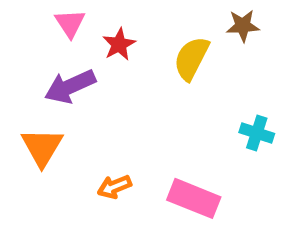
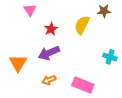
red star: (119, 44) -> (51, 29), moved
purple arrow: (70, 86) -> (49, 53), moved

